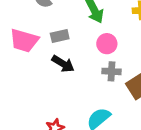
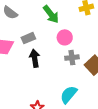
black arrow: (63, 64) -> (35, 58), turned -120

